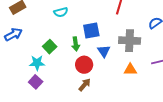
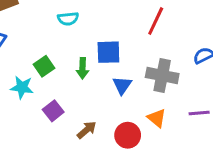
red circle: (84, 65) -> (128, 135), moved
orange triangle: (130, 70) -> (157, 118), turned 32
purple square: (36, 82) -> (53, 111), moved

